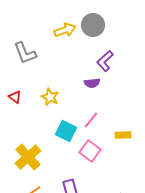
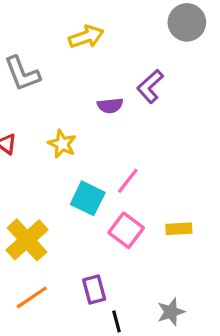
gray circle: (93, 25) -> (187, 22), moved
purple semicircle: (92, 83) -> (110, 106), moved
yellow rectangle: (123, 135) -> (179, 229), moved

